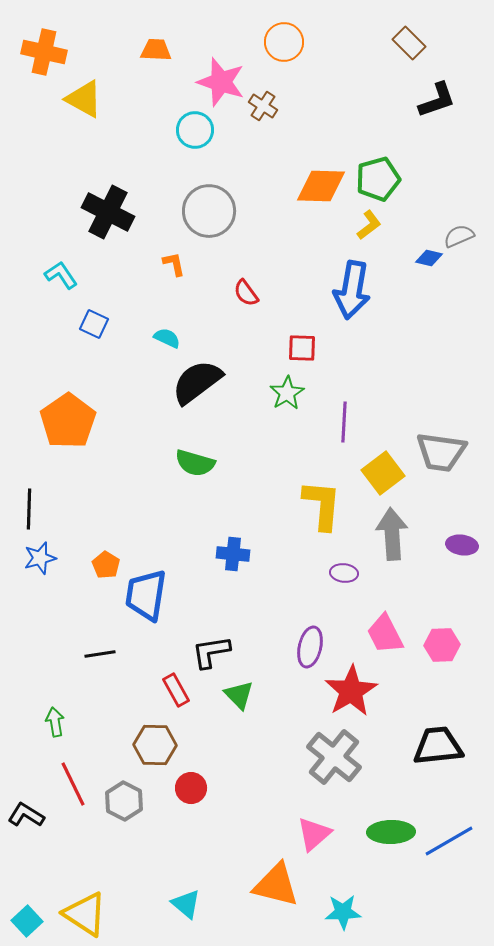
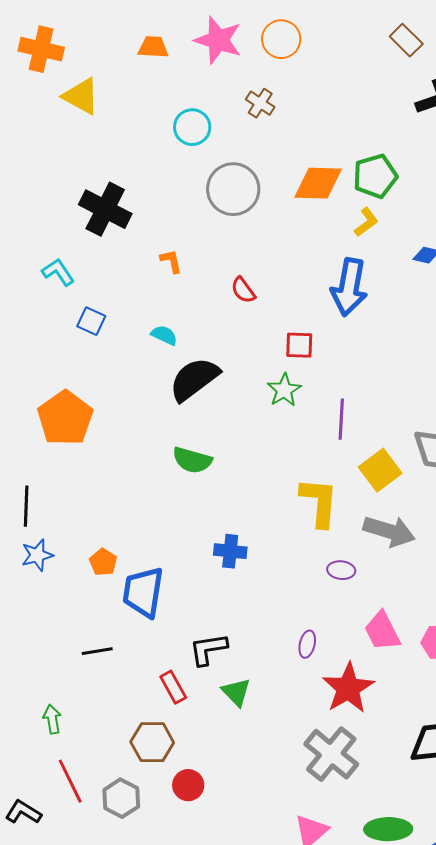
pink star: (221, 82) -> (218, 40), moved
gray circle: (209, 211) -> (233, 189), moved
gray arrow: (392, 534) -> (389, 531), turned 111
purple ellipse: (310, 647) -> (307, 644), size x0.7

